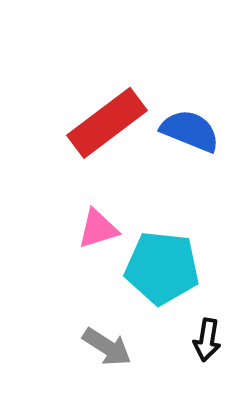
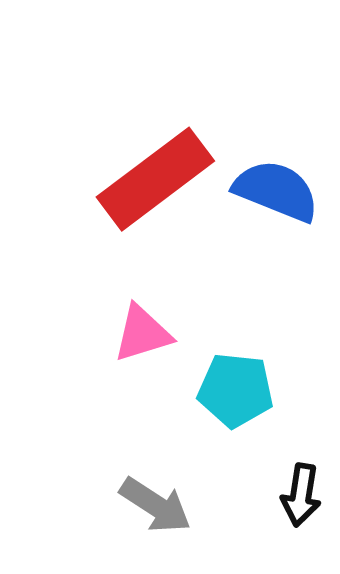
cyan pentagon: (162, 268) -> (236, 390), size x0.7

